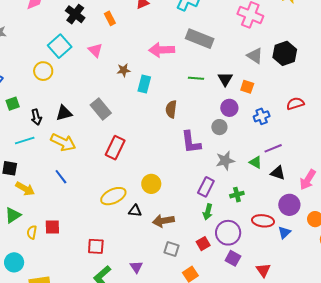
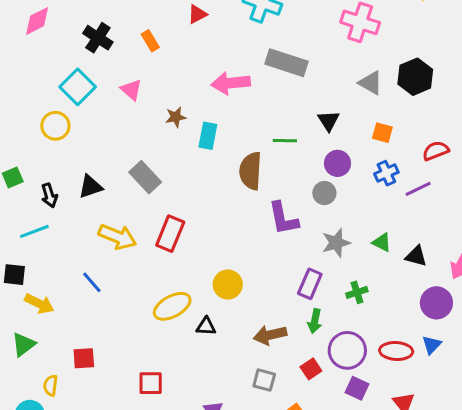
green line: (196, 78) -> (285, 141), moved
orange square: (247, 87) -> (382, 133), moved
brown semicircle: (171, 109) -> (251, 171), size x1.4
yellow arrow: (63, 142) -> (117, 237), moved
purple line: (273, 148) -> (418, 189), moved
brown arrow: (163, 221) -> (270, 335), moved
red ellipse: (263, 221) -> (396, 351), moved
yellow semicircle: (32, 232) -> (51, 385), moved

